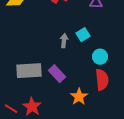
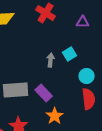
orange star: (79, 97) -> (55, 116), moved

